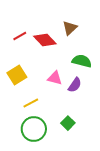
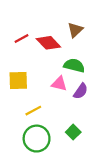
green semicircle: (82, 61) -> (74, 65), moved
yellow square: (17, 75) -> (18, 80), turned 30

